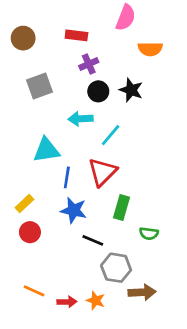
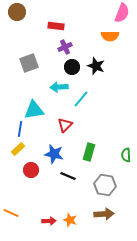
pink semicircle: (126, 18) -> (122, 13), moved
brown circle: (23, 38) -> (17, 12), moved
red triangle: (102, 172) -> (65, 125), moved, size x0.7
blue line: (67, 177) -> (20, 129), moved
red circle: (30, 232) -> (31, 170), moved
green semicircle: (149, 234) -> (126, 155), moved, turned 80
gray hexagon: (116, 268) -> (105, 185), moved
orange line: (34, 291) -> (11, 213), moved

